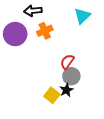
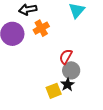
yellow square: (52, 95) -> (54, 91), turned 35

